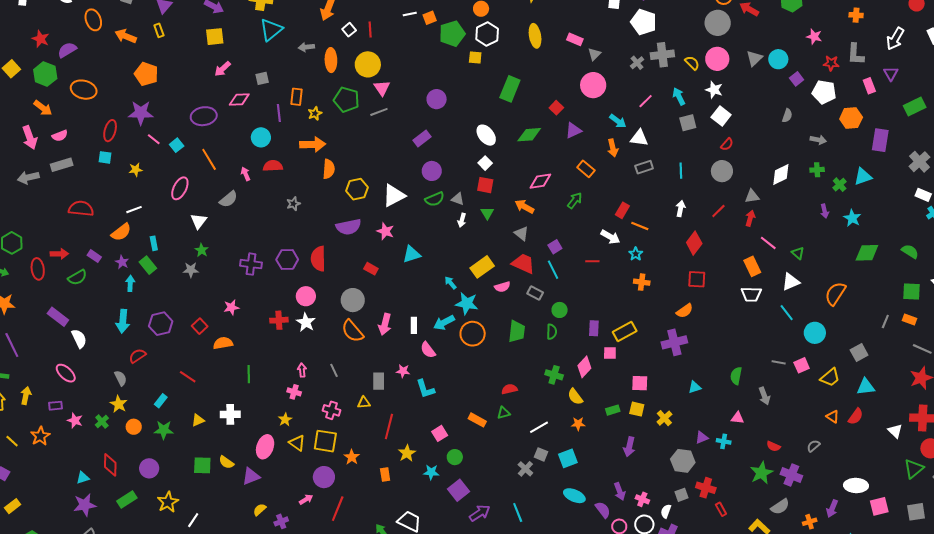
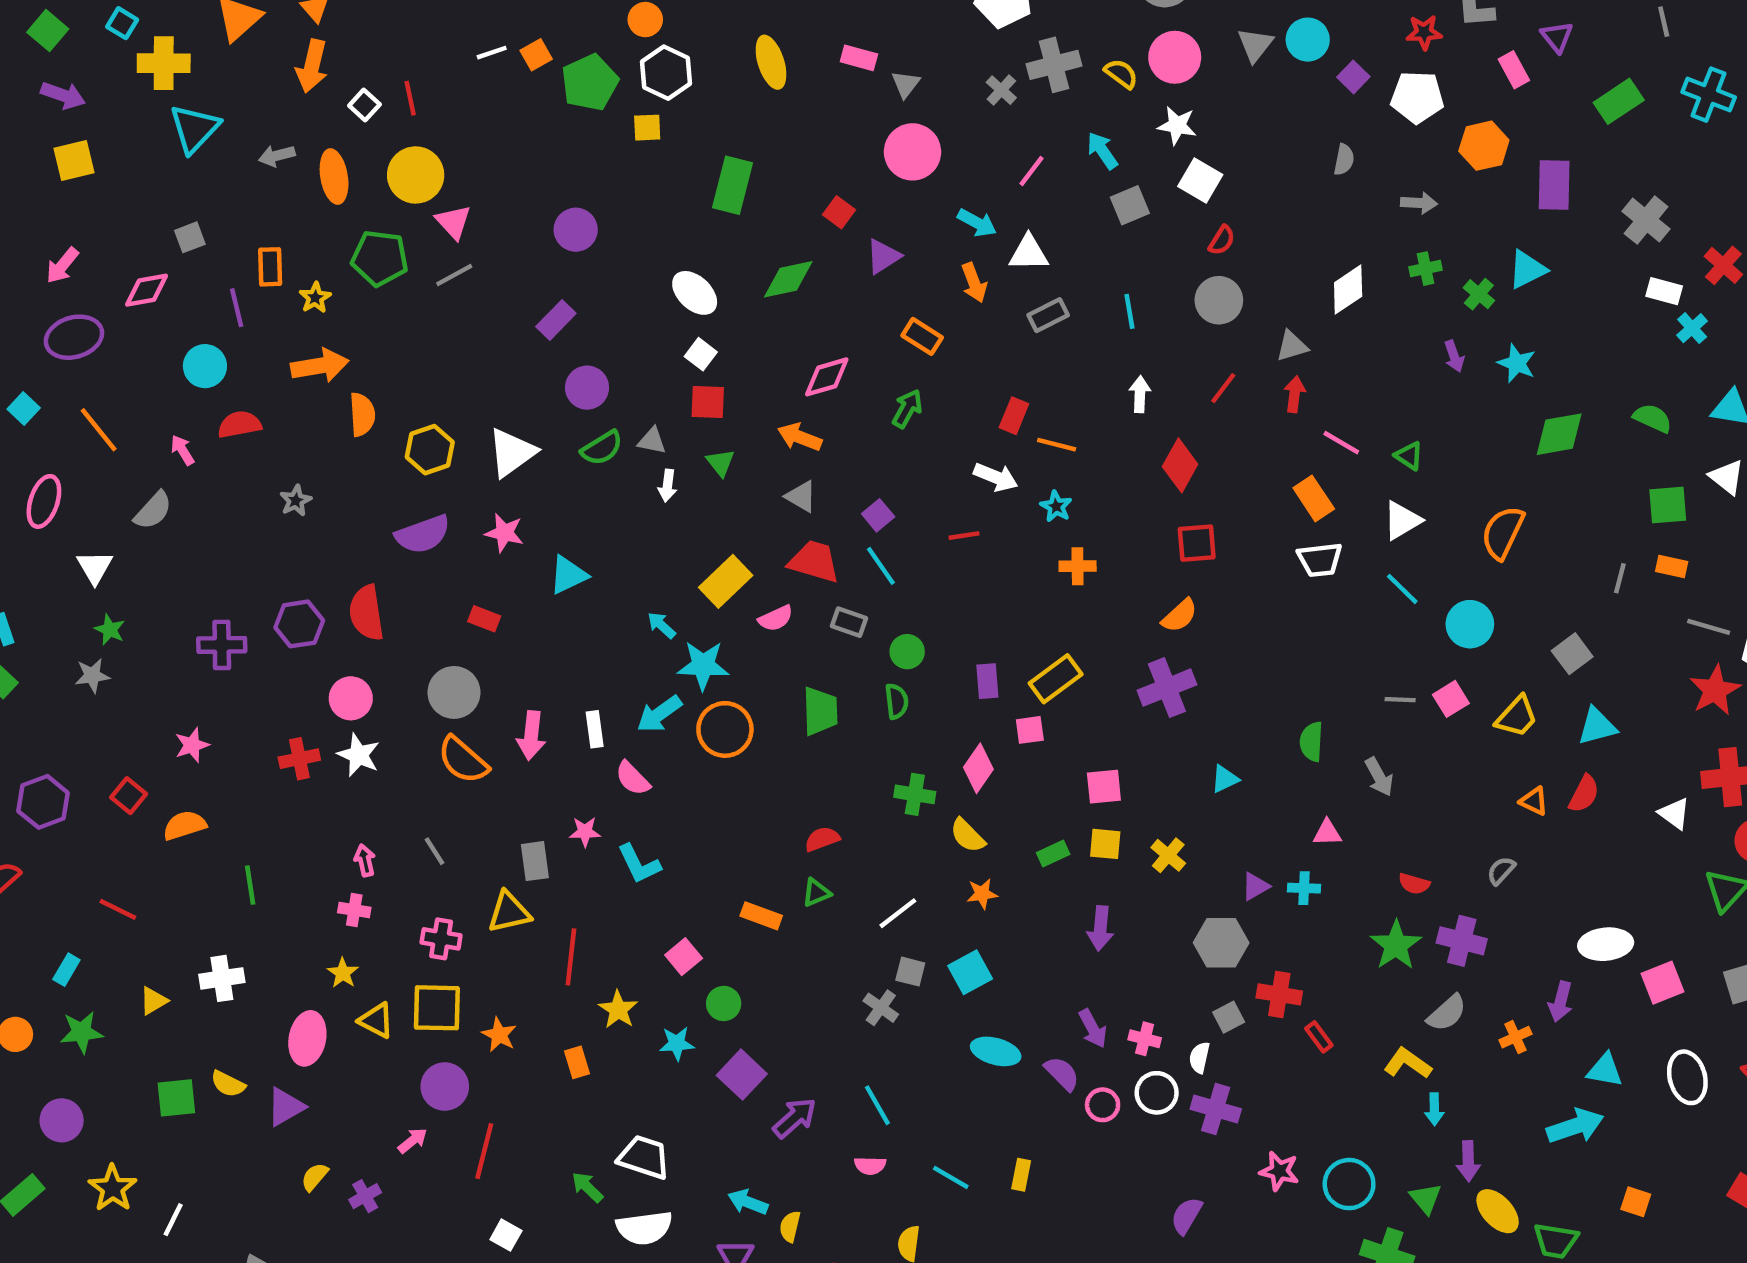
pink arrow: (223, 69) -> (62, 265), moved
yellow triangle: (364, 403) -> (509, 912), size x1.5

